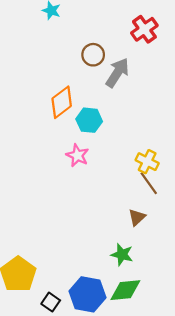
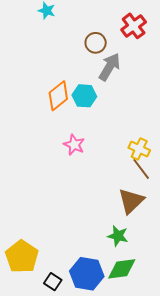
brown circle: (93, 55) -> (96, 43), moved
cyan hexagon: (89, 120) -> (84, 96), moved
brown triangle: (137, 217) -> (131, 201), size x1.6

